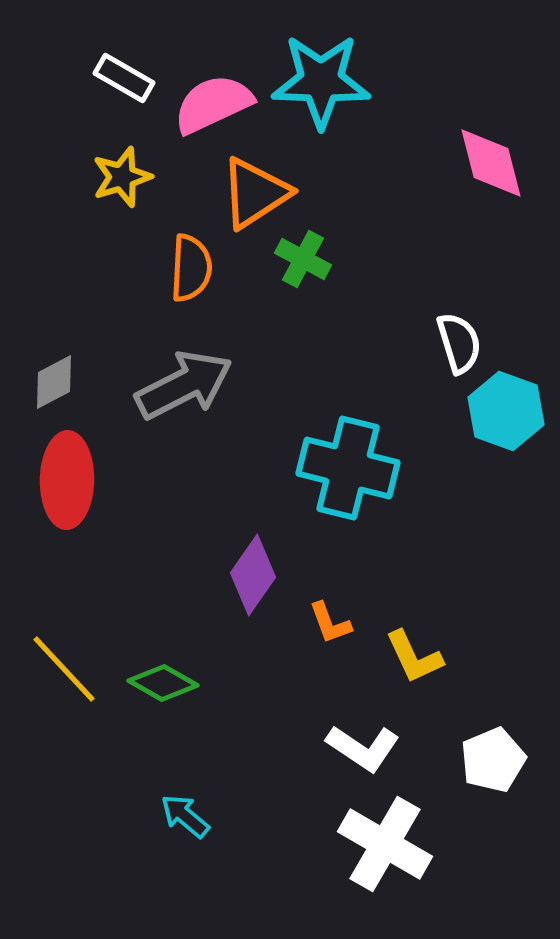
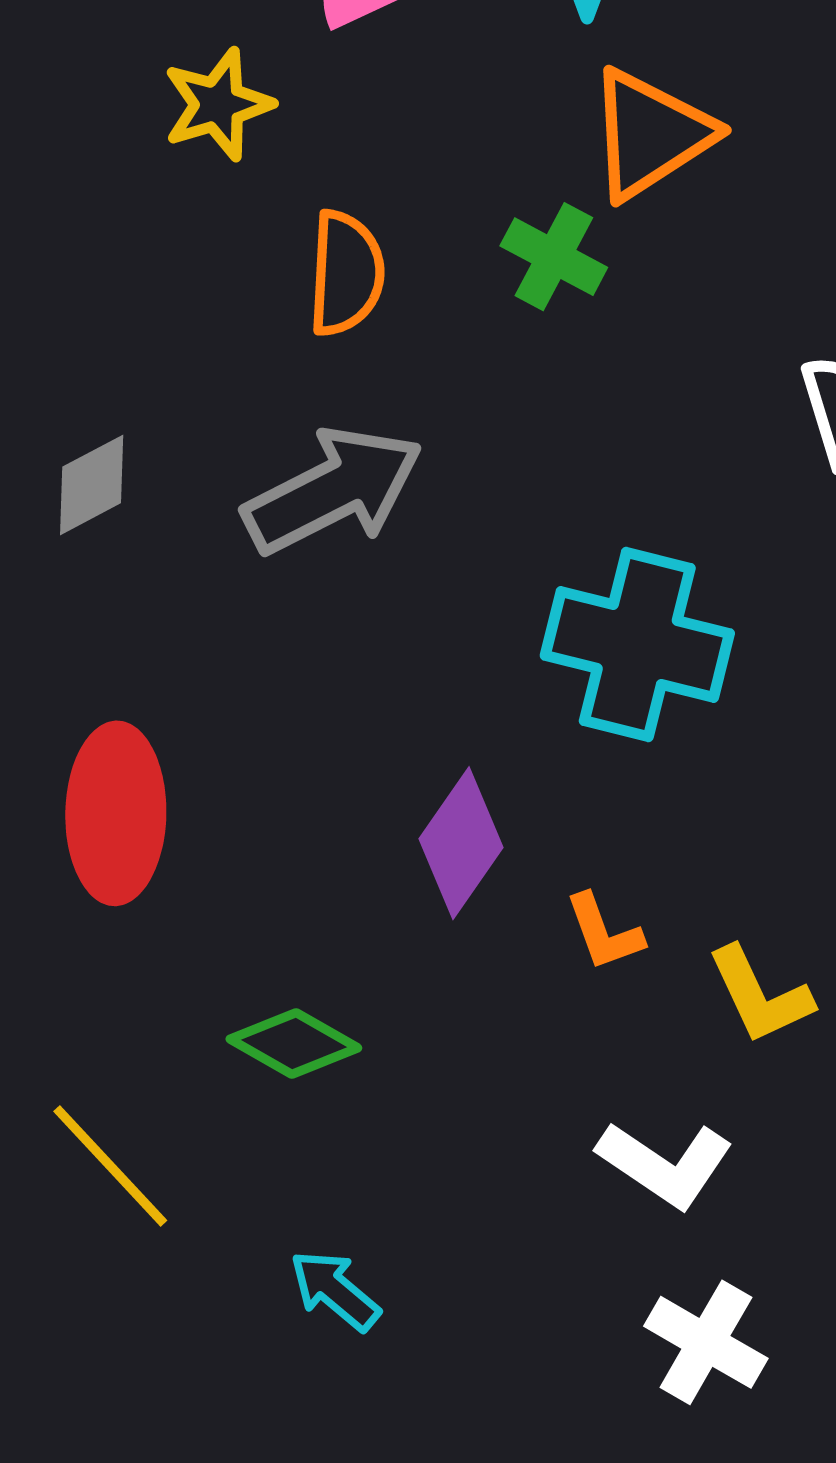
orange triangle: (255, 193) -> (650, 134), moved
red ellipse: (67, 480) -> (116, 813), moved
yellow line: (64, 669) -> (110, 1166), moved
white cross: (385, 844) -> (706, 1342), size x0.7

